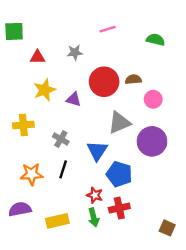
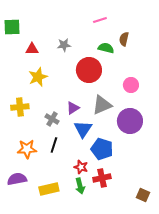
pink line: (108, 29) -> (100, 20), moved
green semicircle: (156, 40) -> (106, 48), moved
brown semicircle: (133, 79) -> (124, 39), moved, turned -72
purple triangle: (74, 99) -> (73, 108), moved, turned -48

